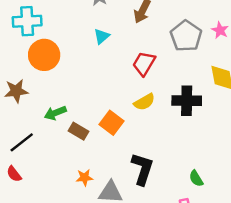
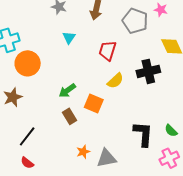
green arrow: (55, 113) -> (67, 90), moved
brown rectangle: (79, 131) -> (69, 116), turned 42
black L-shape: (142, 169) -> (143, 134), moved

